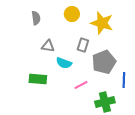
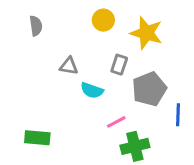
gray semicircle: (36, 18) -> (36, 26), moved
green rectangle: (38, 79) -> (37, 138), moved
green cross: (105, 102) -> (135, 146), moved

